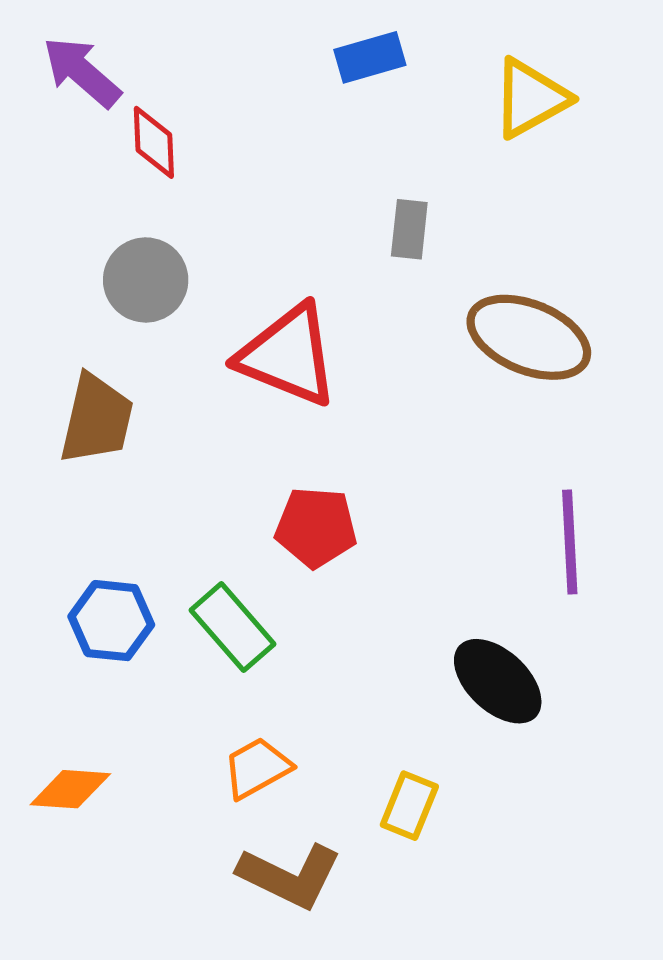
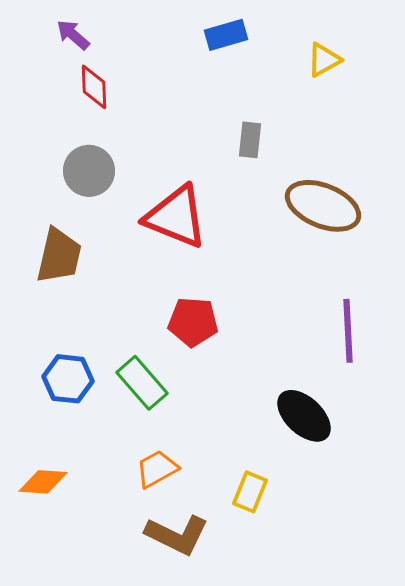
purple arrow: (82, 72) -> (73, 35), moved, size x0.7
yellow triangle: (530, 98) -> (324, 60), size x0.7

